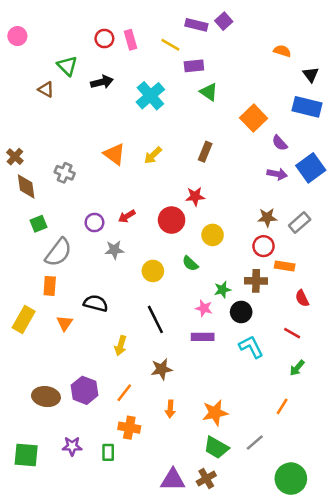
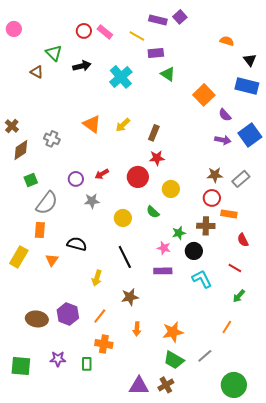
pink rectangle: (131, 40) -> (105, 32), turned -35
brown rectangle: (205, 152) -> (154, 133), moved
brown diamond: (26, 186) -> (21, 150), turned 65

